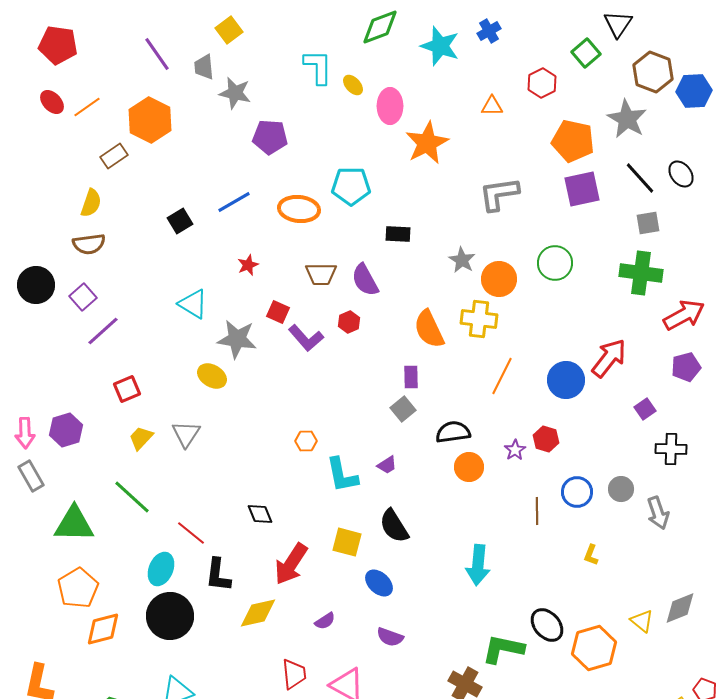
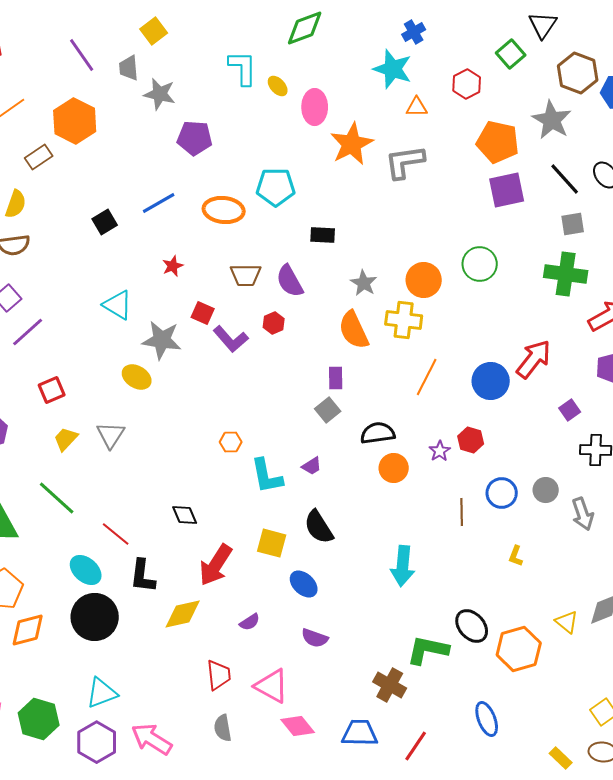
cyan star: (440, 46) -> (393, 69), moved
gray L-shape: (499, 194) -> (405, 162), moved
gray star: (462, 260) -> (364, 283), moved
cyan ellipse: (161, 569) -> (86, 570), turned -72

